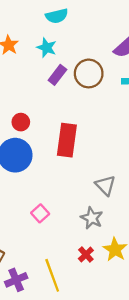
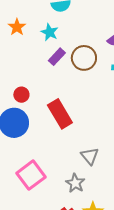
red rectangle: (67, 140) -> (60, 114), turned -44
pink square: (40, 213) -> (31, 175), size x1.8

